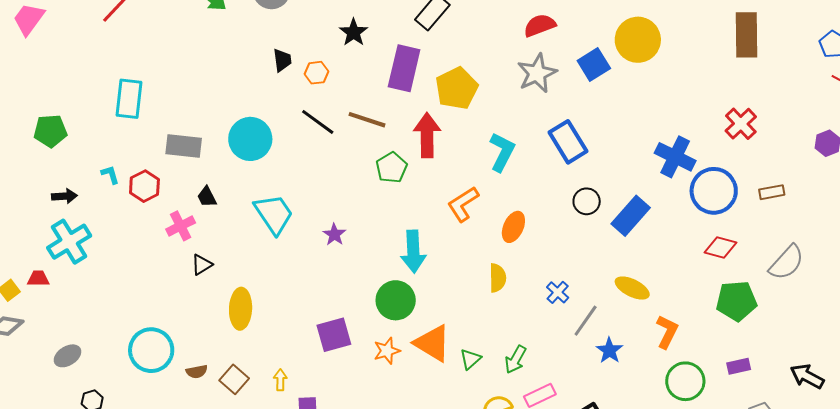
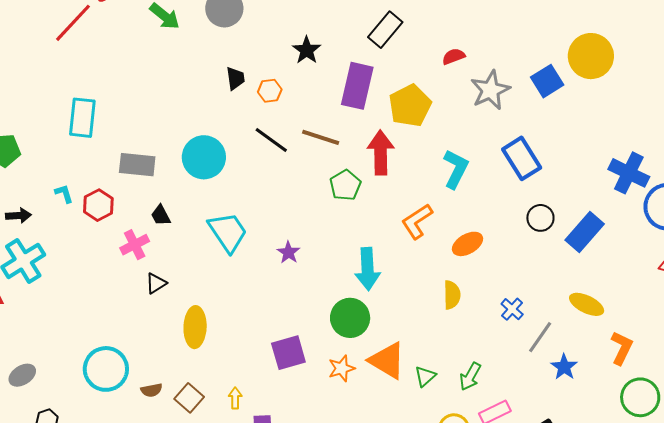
red semicircle: (540, 25) -> (454, 56), moved, size x0.7
orange ellipse: (513, 227) -> (468, 244), turned 36

